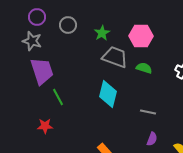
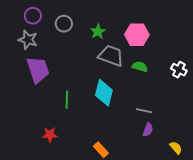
green line: (58, 97) -> (67, 100), moved, turned 30
red star: (45, 126) -> (50, 135), moved
purple semicircle: (152, 139) -> (148, 130), moved

